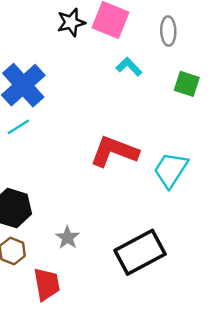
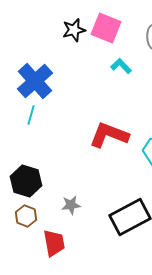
cyan line: (18, 127) -> (31, 115), turned -42
gray star: (67, 238) -> (71, 205), turned 30

